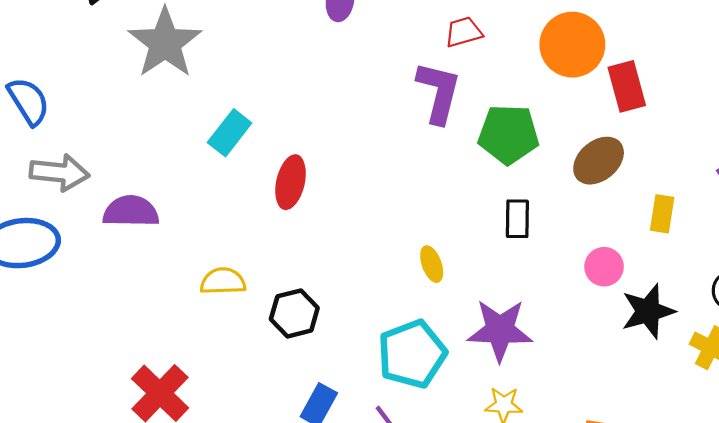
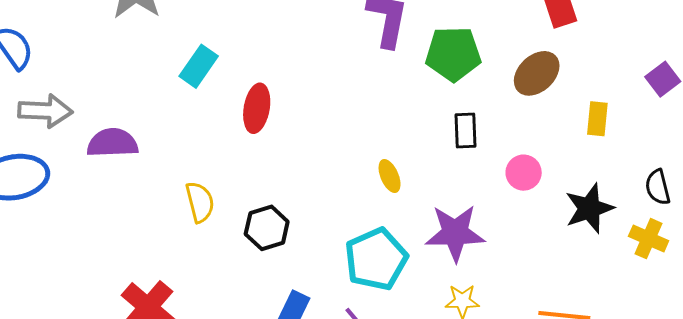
pink circle: (604, 267) -> (524, 173), moved
yellow semicircle: (223, 281) -> (200, 202), turned 81

